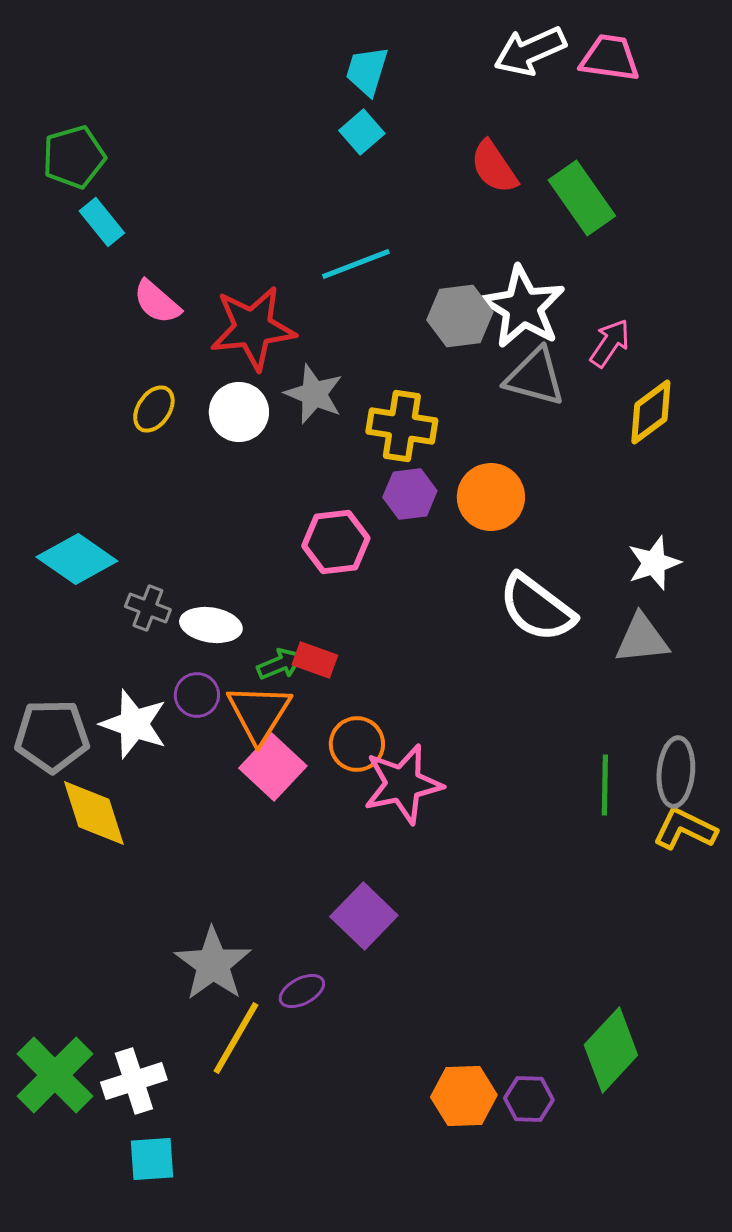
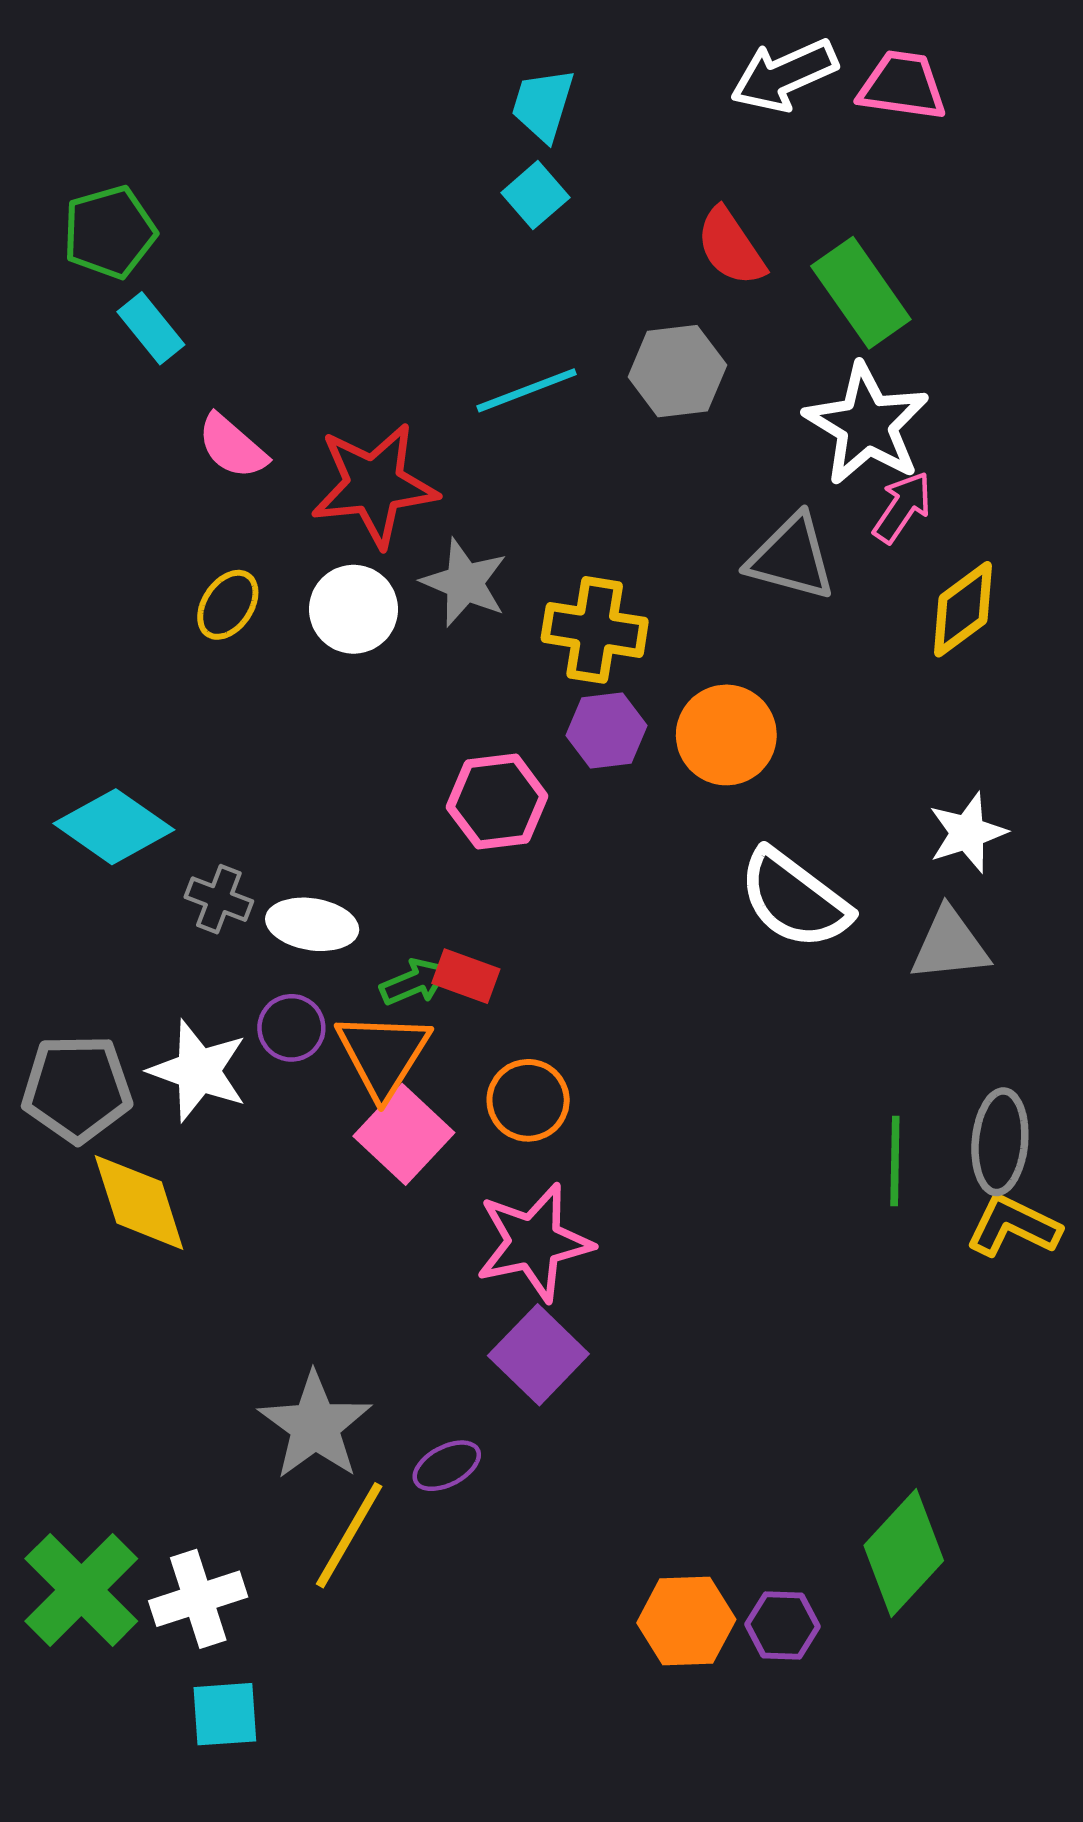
white star: (523, 307) -> (867, 424), moved
gray hexagon: (460, 316) -> (677, 371), moved
pink star: (403, 784) -> (534, 1242), moved

